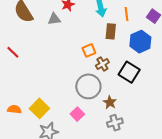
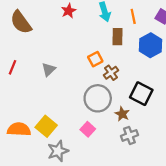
gray triangle: (54, 19) -> (49, 69), moved, turned -32
red line: (13, 52) -> (13, 67), turned 72
black square: (129, 72) -> (141, 94), moved
orange semicircle: (14, 109) -> (19, 129), size x1.5

